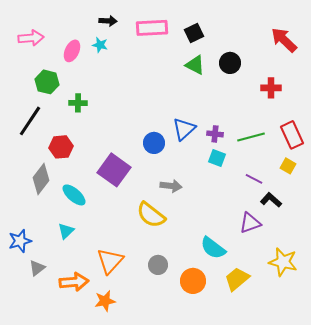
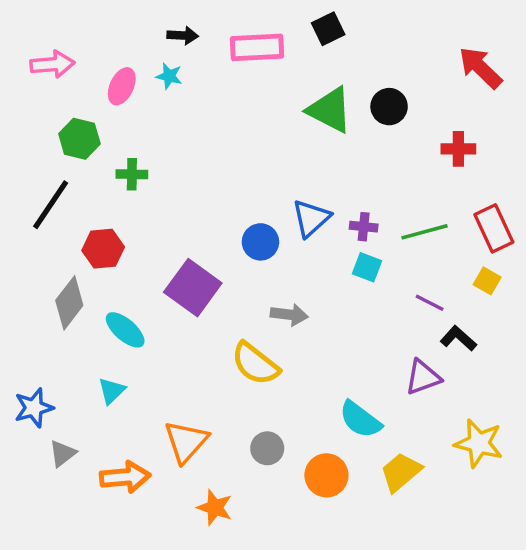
black square: (194, 33) -> (328, 29), moved
green triangle: (195, 65) -> (330, 110), size x1.4
orange star: (105, 301) -> (215, 508), moved, turned 30

